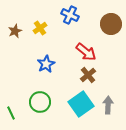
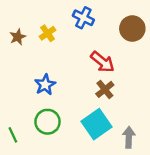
blue star: (46, 64) -> (45, 85), moved
gray arrow: (108, 105) -> (129, 137), moved

